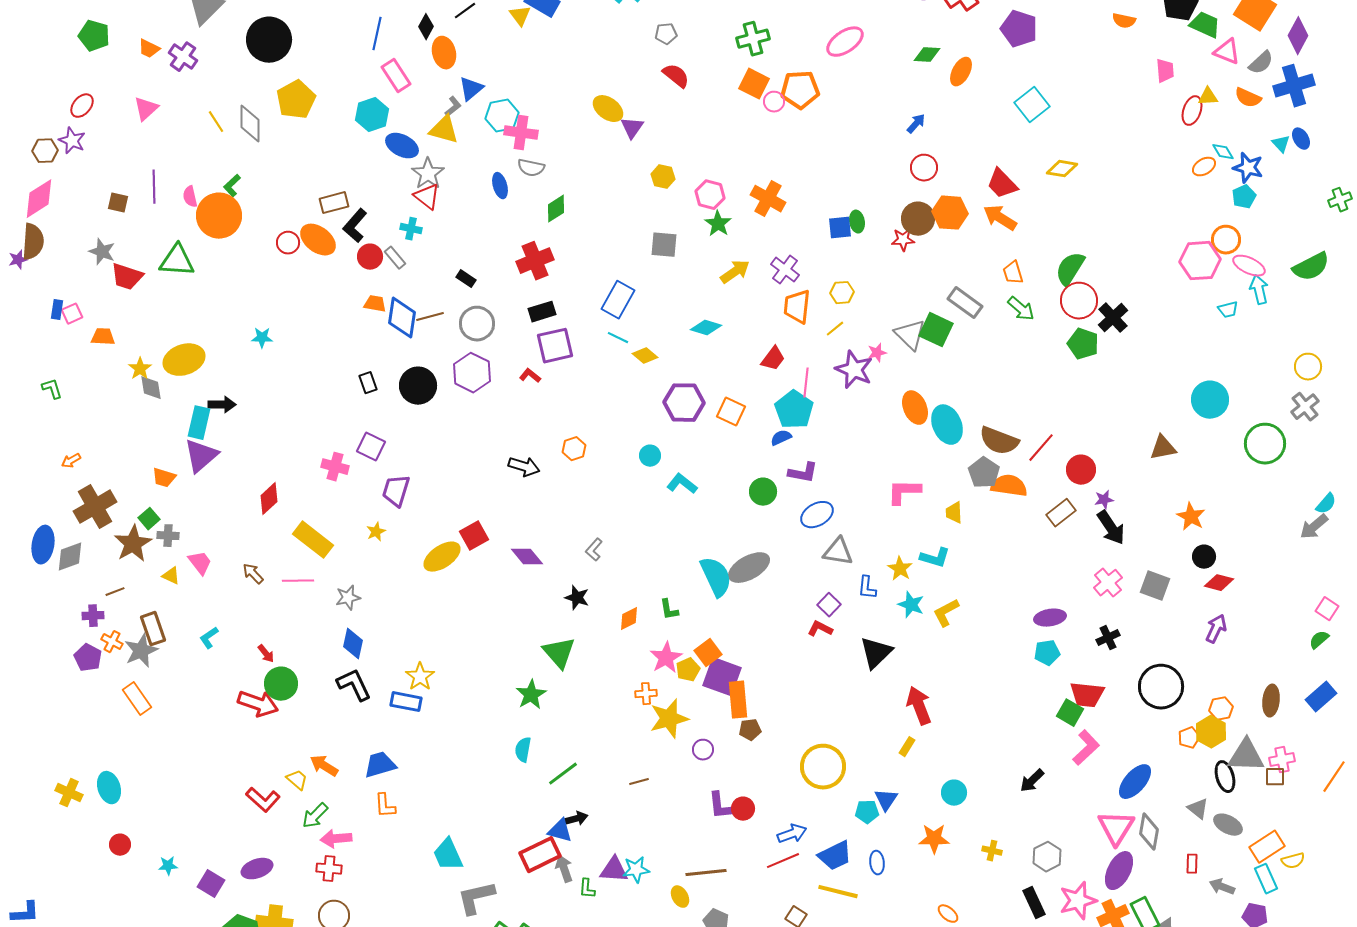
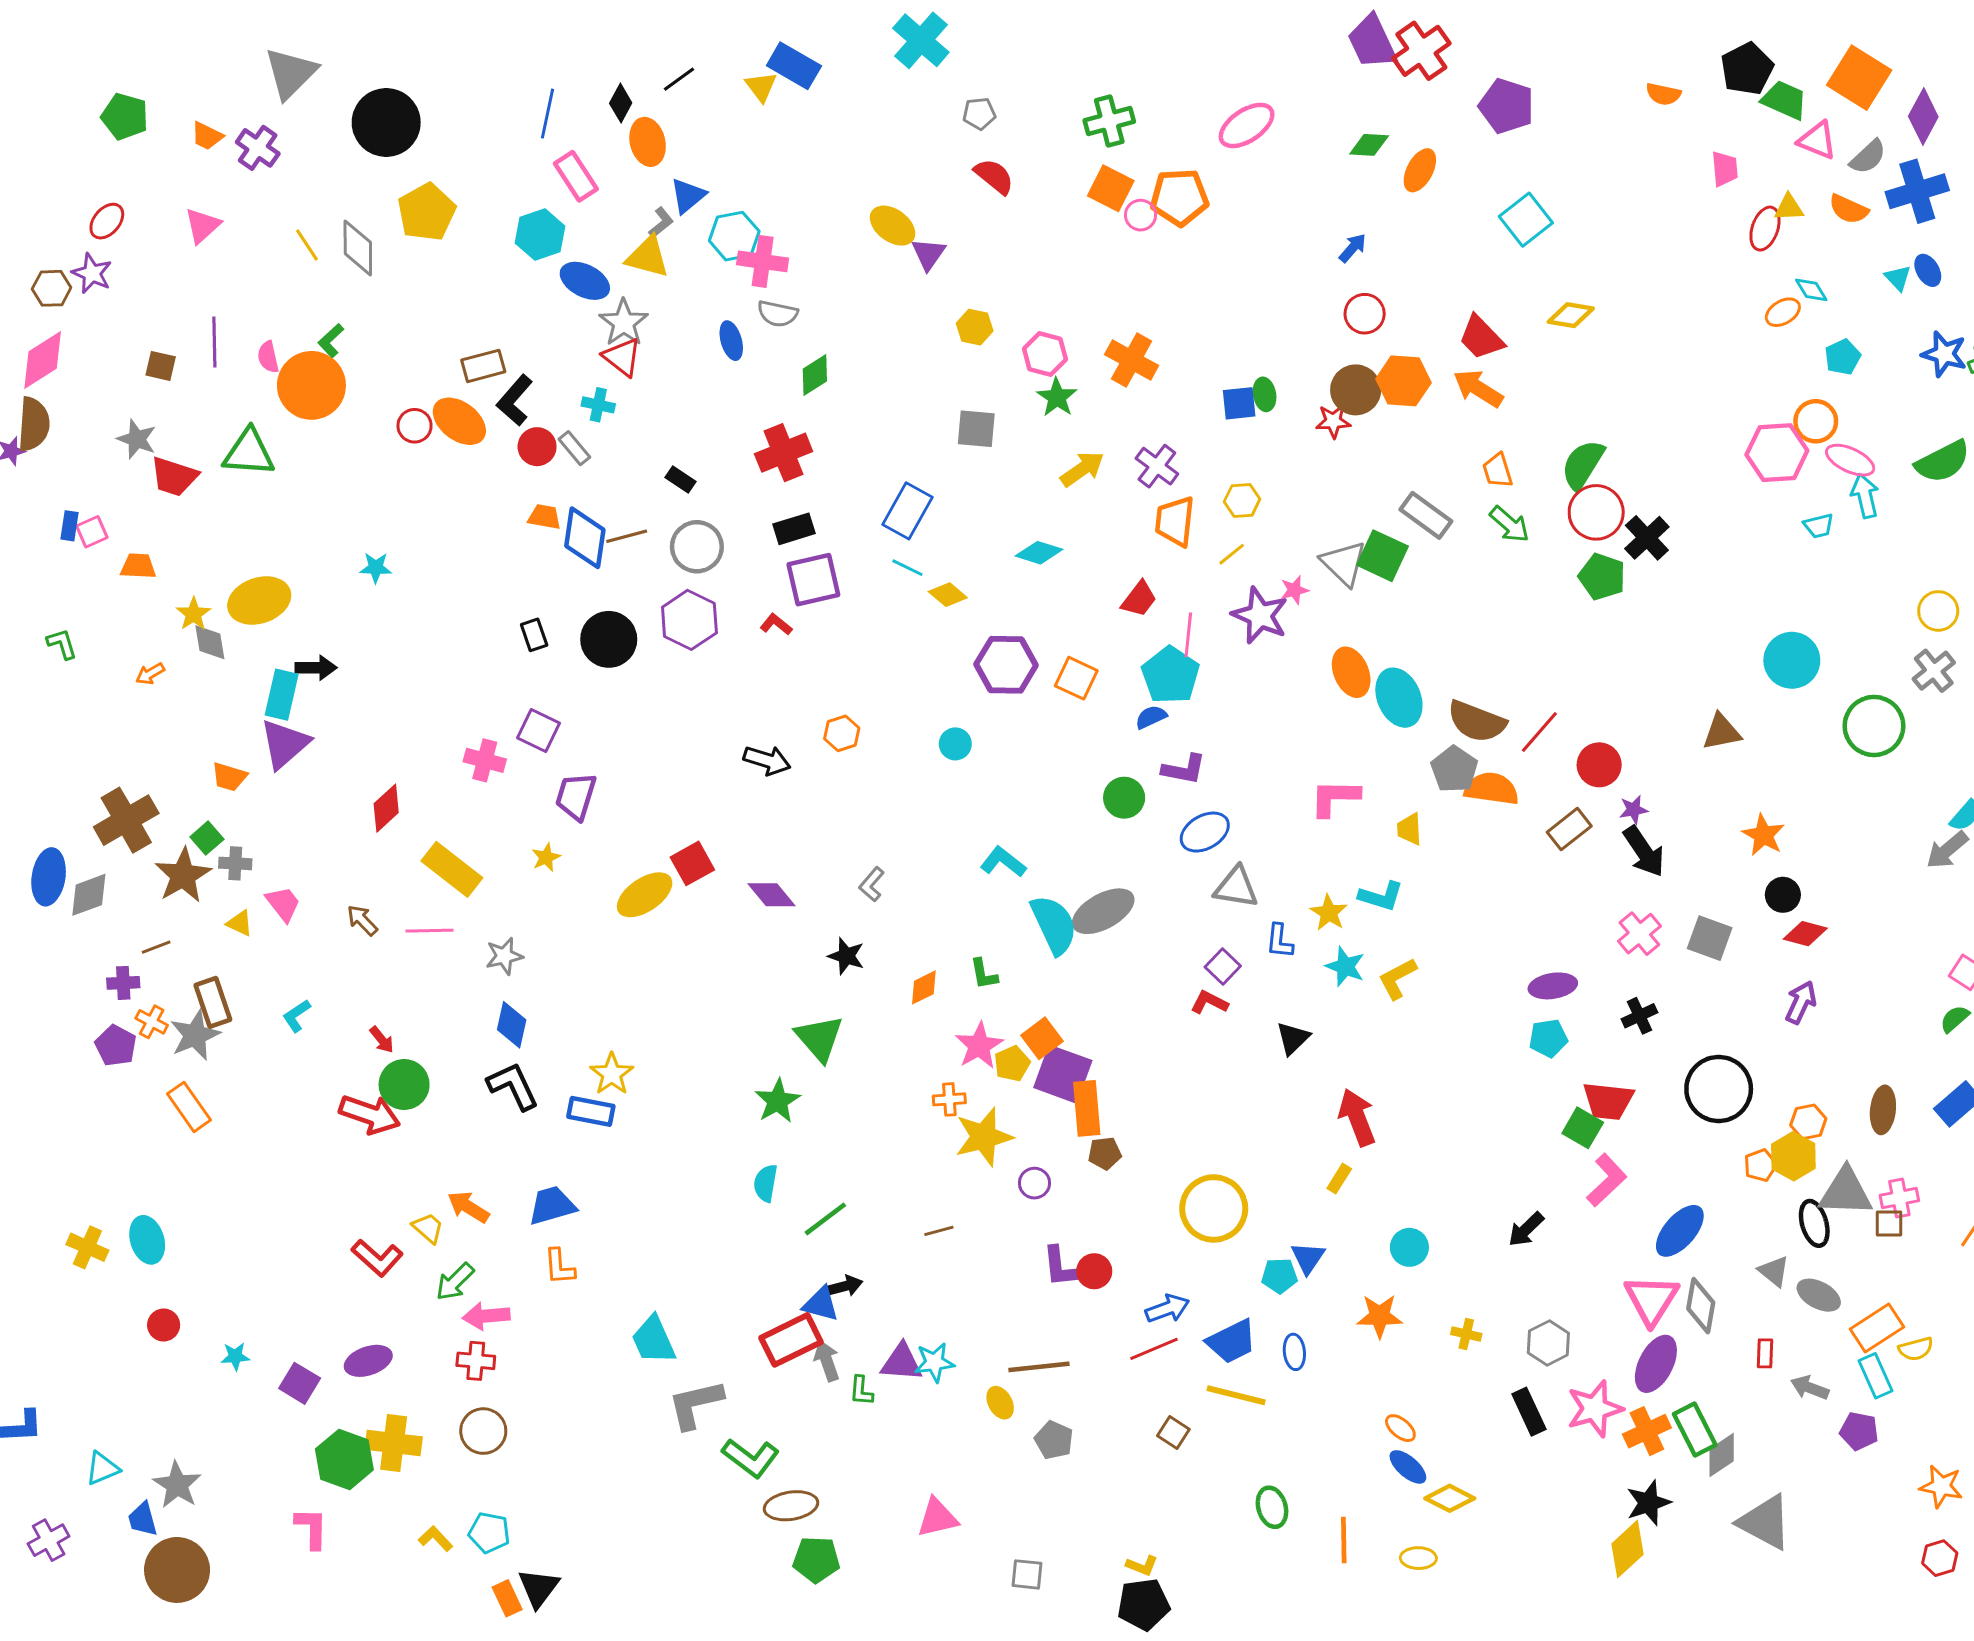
blue star: (1248, 168) -> (1944, 354), moved
orange arrow: (71, 461) -> (150, 674), moved
cyan L-shape: (682, 484) -> (1003, 862), moved
black triangle: (876, 653) -> (1293, 1038), size x0.7

